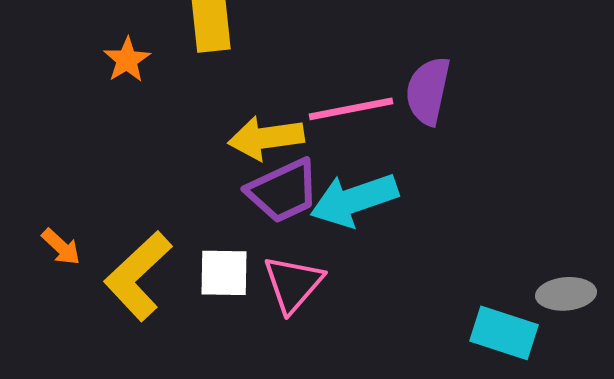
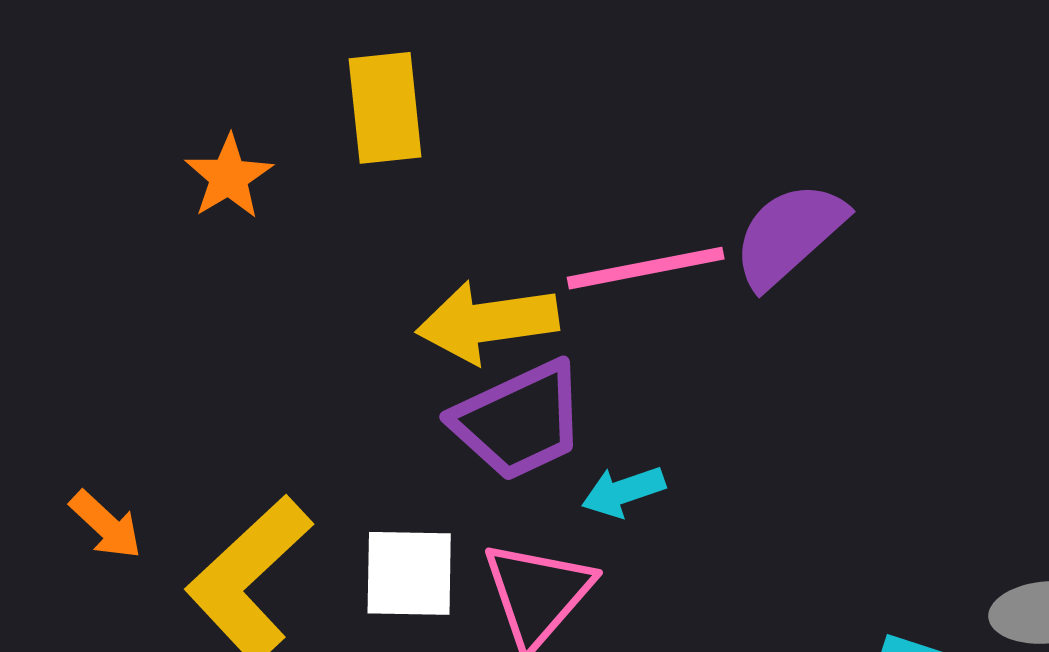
purple semicircle: (428, 91) -> (789, 235), turned 36
cyan arrow: (354, 200) -> (623, 491), moved, size x0.5

